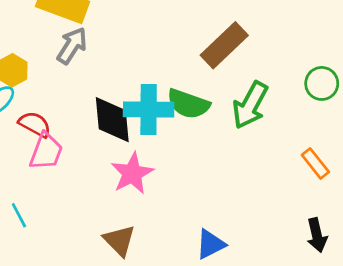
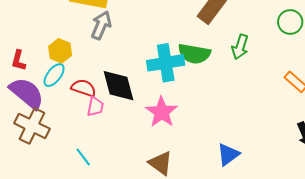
green arrow: (250, 105) -> (240, 47), size x0.7
black diamond: (112, 120) -> (119, 86), moved
pink trapezoid: (46, 151) -> (95, 107), size x0.7

